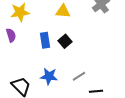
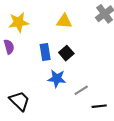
blue star: (49, 76) -> (57, 79), moved

